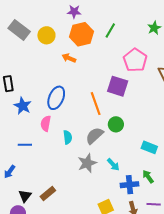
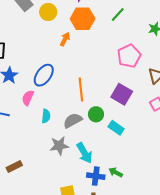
green line: (110, 31) -> (118, 15), moved
orange arrow: (69, 58) -> (65, 39), turned 80
purple square: (118, 86) -> (122, 94), moved
cyan rectangle: (149, 147) -> (116, 128), moved
cyan arrow: (113, 165) -> (84, 153), size x1.5
green arrow: (148, 177) -> (116, 172), turned -40

